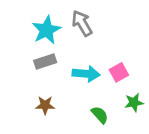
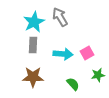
gray rectangle: (45, 61) -> (33, 45), turned -70
brown star: (45, 105) -> (33, 77), size x1.5

